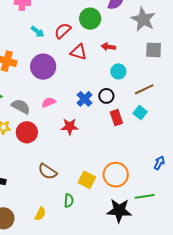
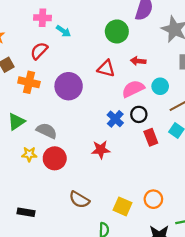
red semicircle: (63, 31) -> (39, 51), moved
cyan arrow: (38, 32) -> (63, 31), moved
cyan circle: (118, 71) -> (160, 86), moved
pink semicircle: (49, 102) -> (133, 89), moved, size x1.5
orange circle: (116, 175) -> (153, 199), size x0.7

